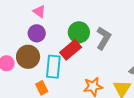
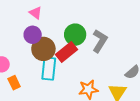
brown circle: (28, 57) -> (43, 49), moved
orange rectangle: (42, 88) -> (14, 83), moved

